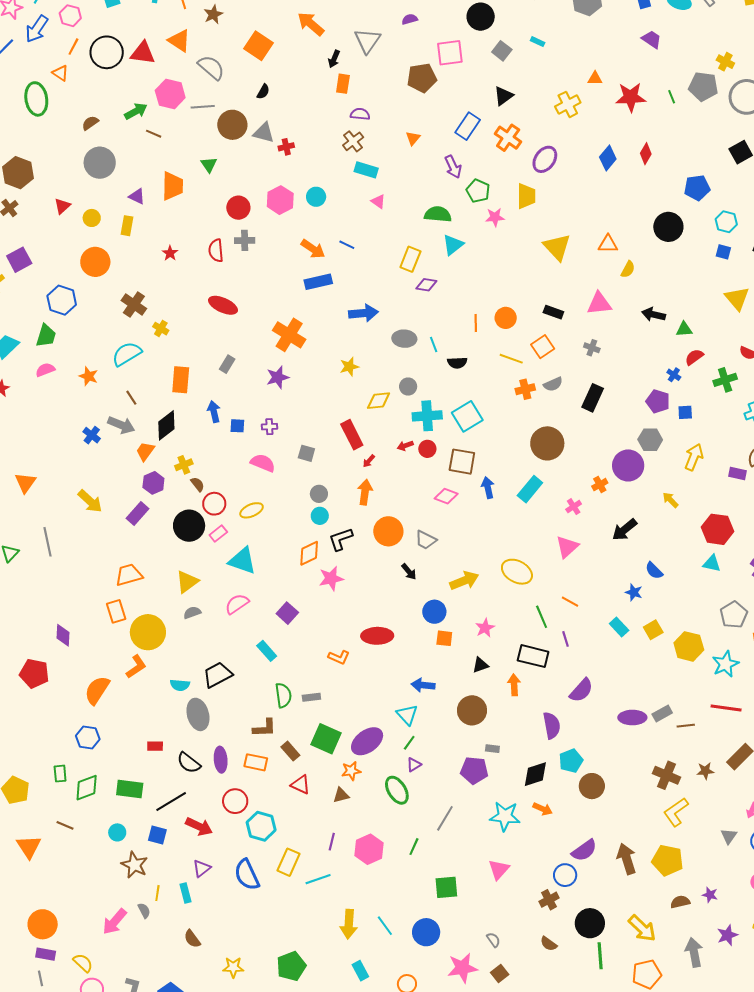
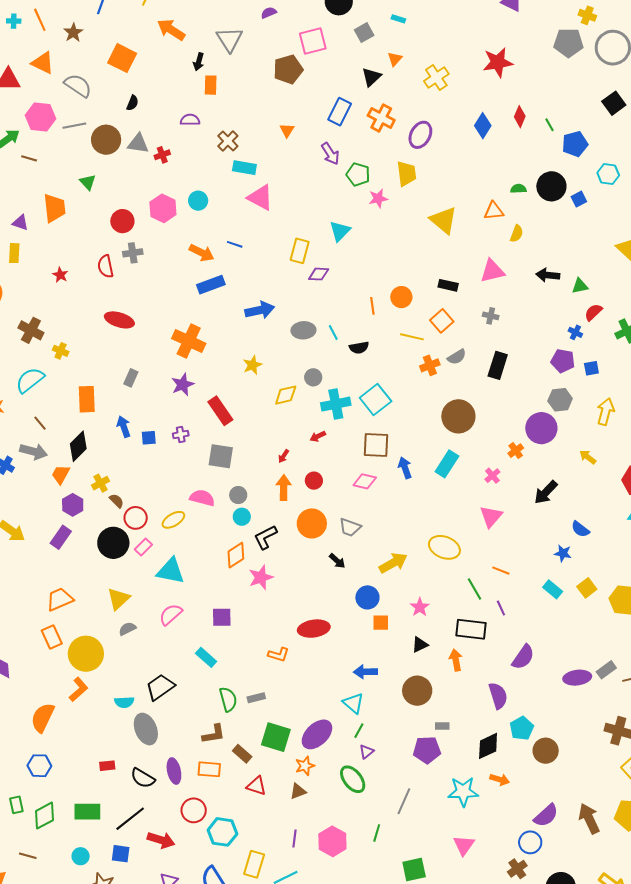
gray square: (502, 51) -> (364, 33), turned 30
orange triangle: (595, 78) -> (395, 59), moved, turned -42
green line: (672, 97) -> (550, 125), moved
purple semicircle: (360, 114) -> (190, 120), moved
pink triangle: (378, 201) -> (260, 198), size x1.8
green semicircle: (438, 214) -> (518, 189), moved, size x0.6
blue square: (723, 252) -> (579, 199), moved, turned -35
red rectangle: (352, 435) -> (220, 411), moved
red circle: (427, 449) -> (314, 481), moved
gray square: (306, 453) -> (221, 456), size x1.5
pink semicircle: (263, 463) -> (202, 498), moved
purple square: (287, 613) -> (222, 617), turned -35

